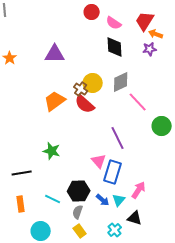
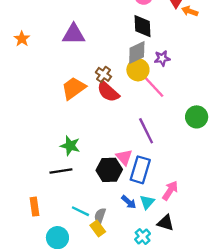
purple star: (150, 49) -> (162, 58), moved
gray diamond: (121, 82) -> (137, 53), moved
yellow circle: (93, 83) -> (138, 70), moved
pink line: (138, 102) -> (154, 87), moved
black line: (22, 173) -> (61, 171), moved
black hexagon: (79, 191) -> (109, 170), moved
cyan line: (53, 199) -> (80, 211), moved
yellow rectangle: (80, 231) -> (98, 228), moved

